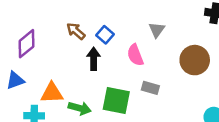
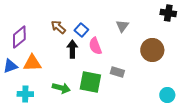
pink semicircle: (135, 55) -> (95, 46), moved
orange triangle: (52, 93) -> (32, 63), moved

